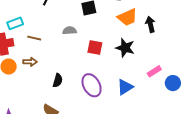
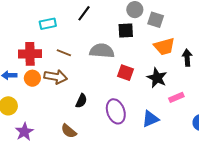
cyan rectangle: (15, 23) -> (48, 24), moved
gray semicircle: (70, 31) -> (102, 51), size x1.6
brown arrow: (30, 62) -> (56, 77), size x1.5
pink rectangle: (154, 71) -> (176, 97), moved

